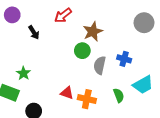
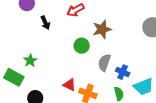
green circle: (82, 51) -> (82, 46), moved
blue cross: (124, 59) -> (123, 72), moved

